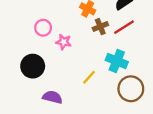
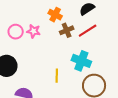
pink star: (64, 42) -> (34, 31), moved
yellow line: (89, 77) -> (57, 76), turned -40

